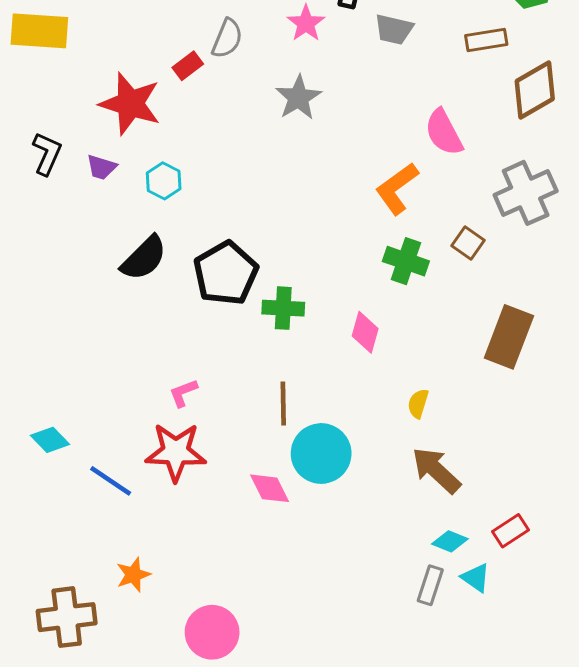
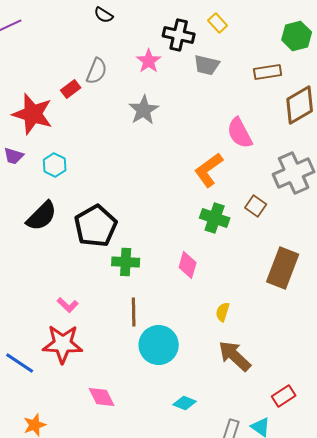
green cross: (283, 308) -> (126, 262), moved
pink L-shape: (183, 393) -> (68, 305), turned -115
pink diamond: (270, 488) -> (102, 397), moved
cyan diamond: (450, 541) -> (185, 403), moved

